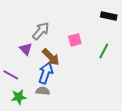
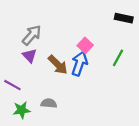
gray arrow: (41, 31) -> (32, 35), moved
pink square: (75, 40) -> (85, 45), turned -32
blue arrow: (46, 73) -> (79, 64), moved

